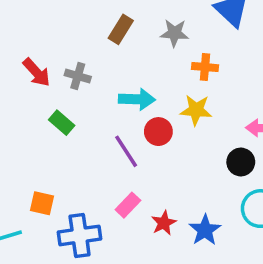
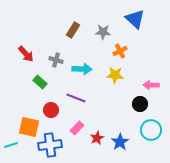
orange cross: (205, 67) -> (120, 51), turned -32
gray cross: (78, 76) -> (56, 60), moved
red circle: (158, 132) -> (51, 110), moved
purple line: (126, 151) -> (76, 98), turned -36
orange square: (42, 203) -> (29, 127), size x1.5

